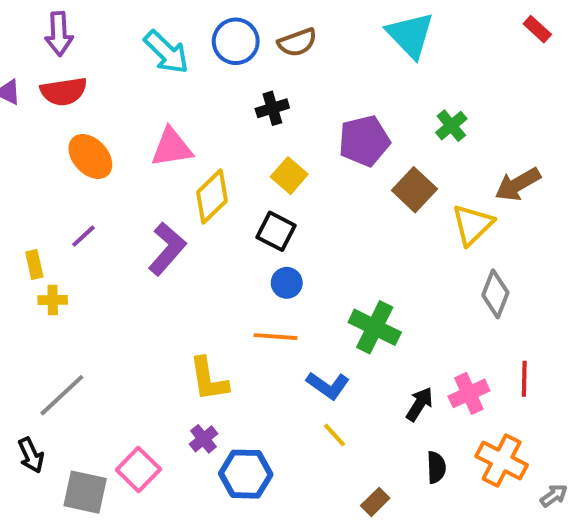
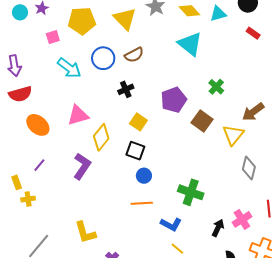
yellow L-shape: (209, 379) -> (85, 232), moved

